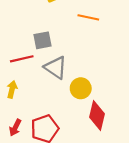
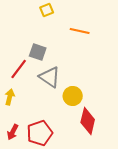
gray square: (43, 40) -> (38, 52), turned 30
red line: (22, 59) -> (19, 69), turned -40

